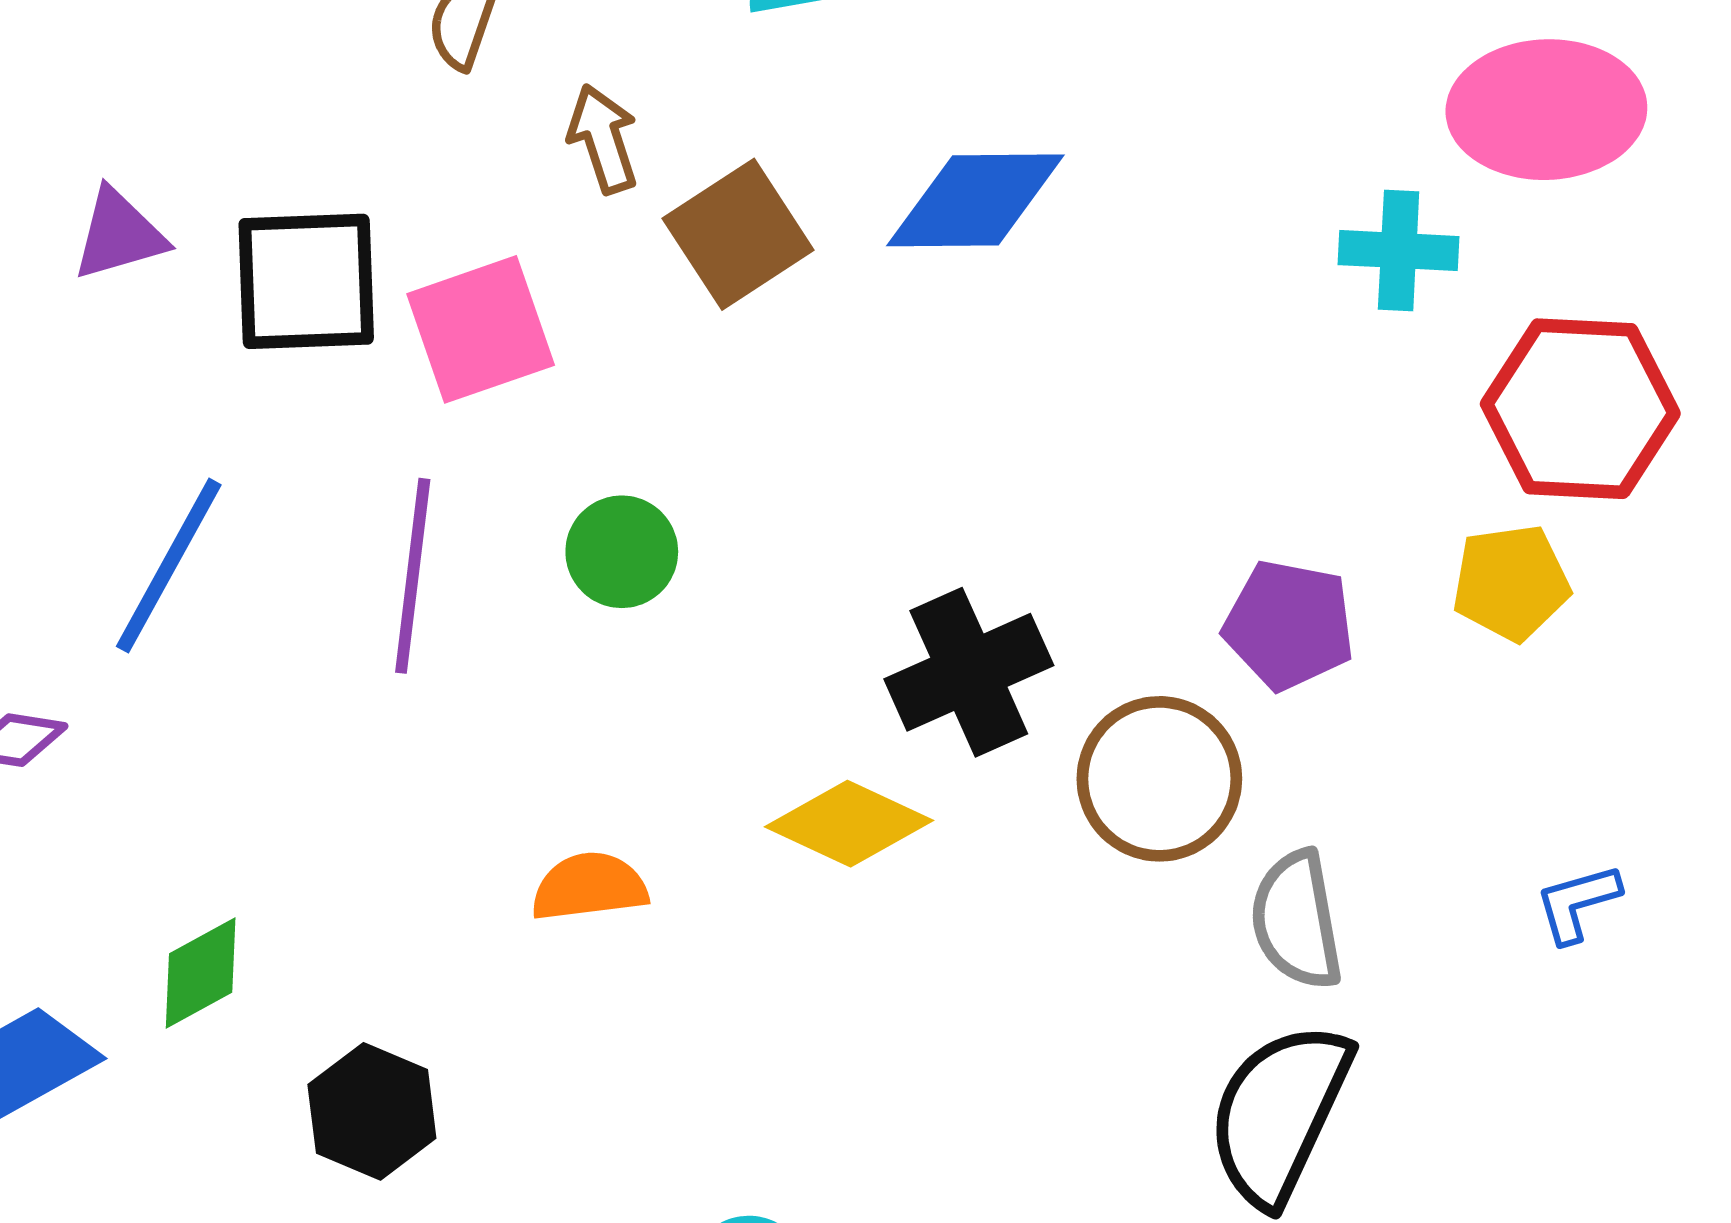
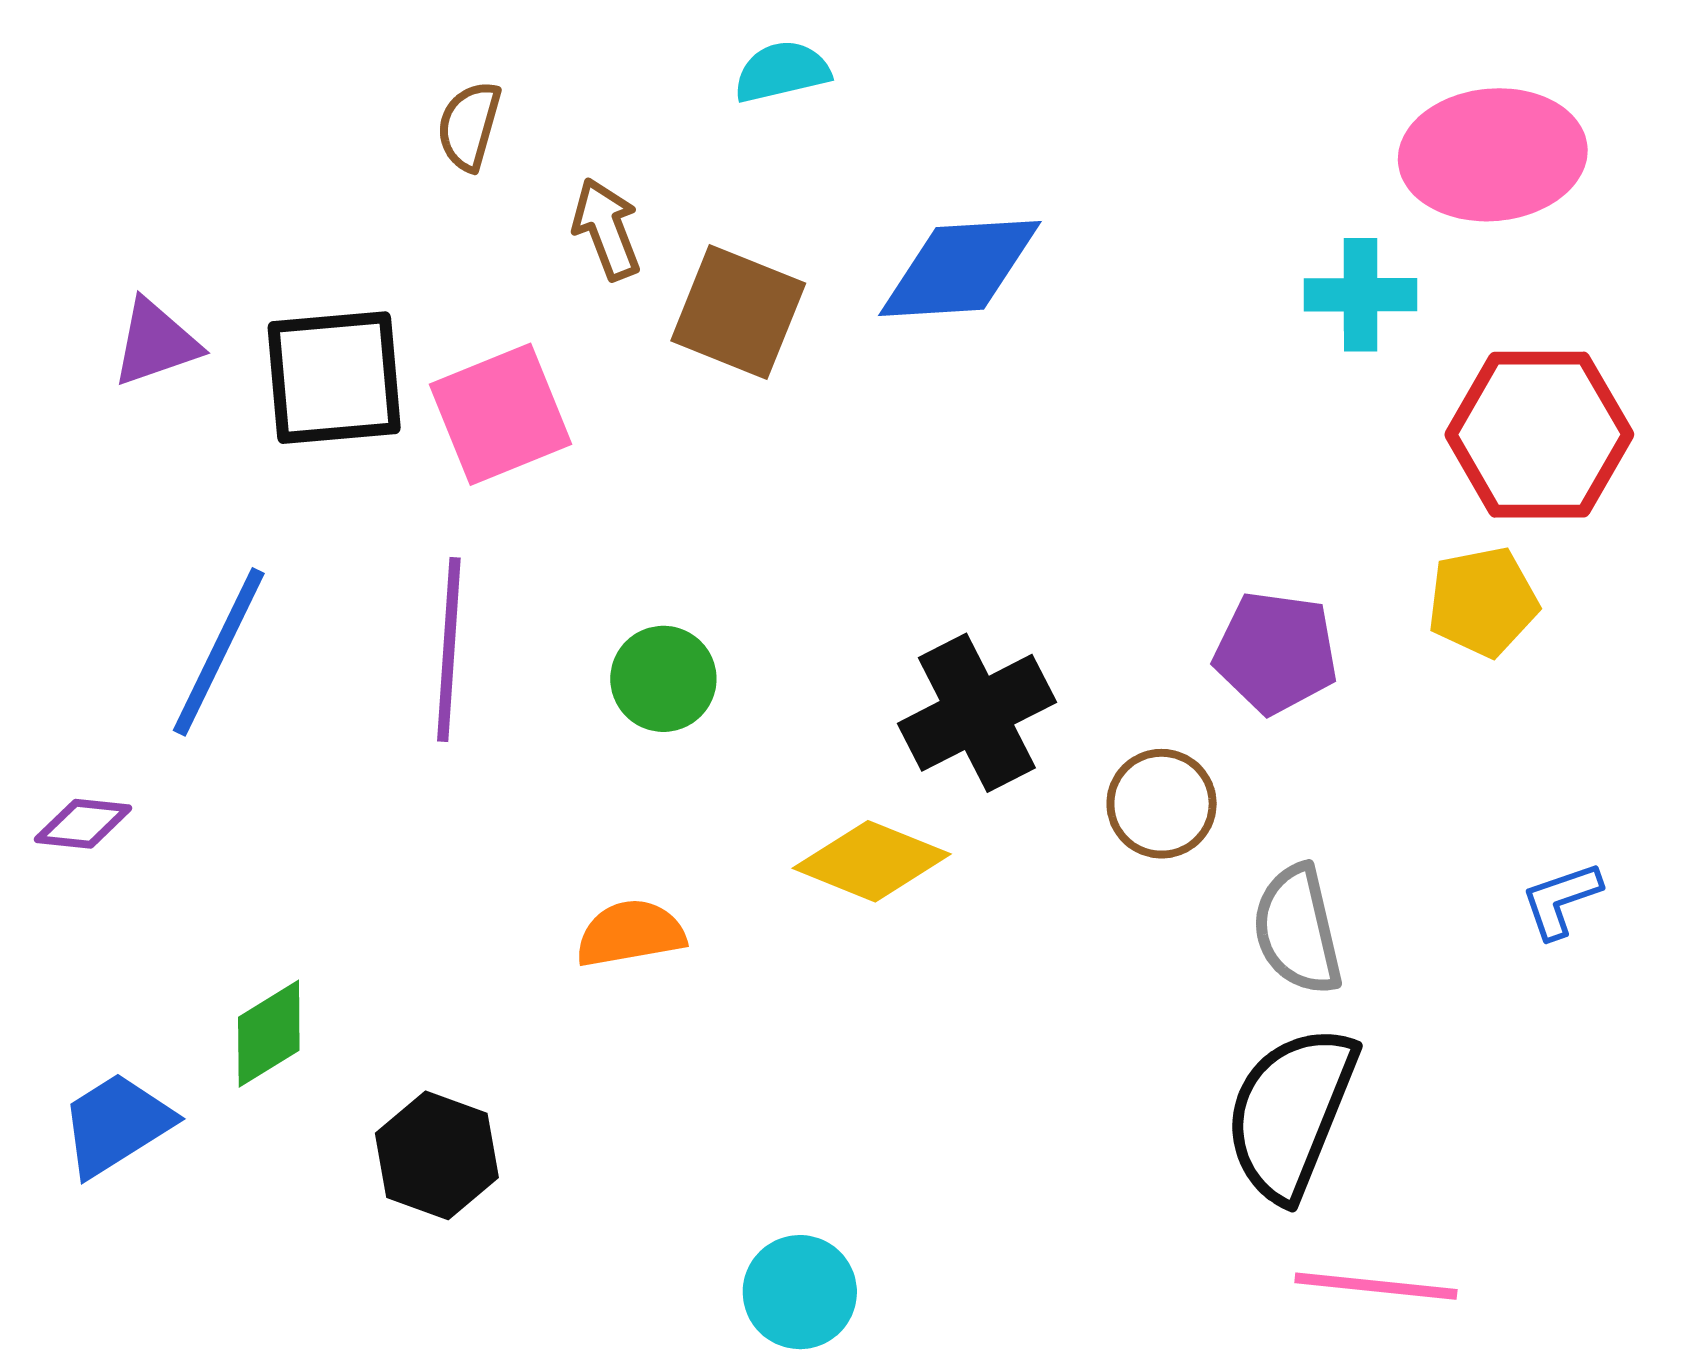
brown square: (738, 234) -> (738, 312), turned -32
green circle: (622, 552) -> (663, 679), moved
brown circle: (1159, 779) -> (1162, 804), size x0.7

